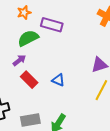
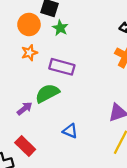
green semicircle: (28, 38) -> (47, 93), moved
red rectangle: (29, 80) -> (25, 146), moved

